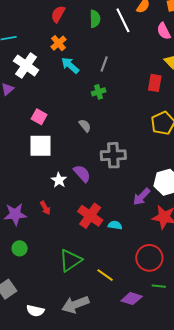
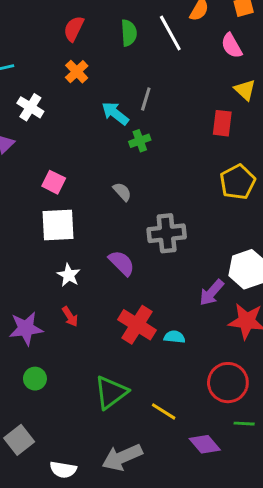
white cross: (26, 65) -> (30, 107), size x0.7
cyan arrow: (70, 65) -> (115, 113), moved
white star: (59, 180) -> (69, 275), moved
purple diamond: (132, 299) -> (205, 444), turned 35

